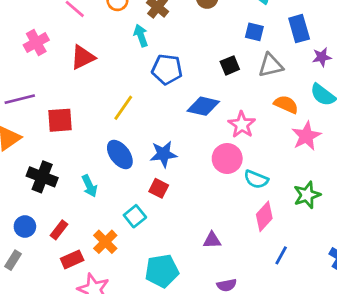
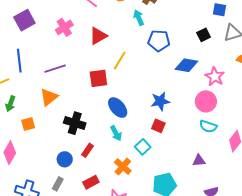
yellow line: (123, 108) -> (120, 61), moved
red square: (60, 120) -> (98, 78), moved
blue ellipse: (120, 155) -> (118, 108), moved
cyan semicircle: (256, 179) -> (208, 126), moved
cyan arrow: (89, 186) -> (116, 133), moved
red rectangle: (59, 230) -> (88, 150), moved
red rectangle: (72, 259) -> (91, 182), moved

